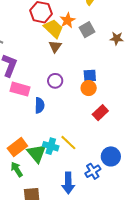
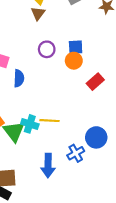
purple circle: (55, 81) -> (47, 49), moved
red rectangle: (100, 113) -> (95, 82), moved
yellow line: (68, 143) -> (50, 121), turned -42

